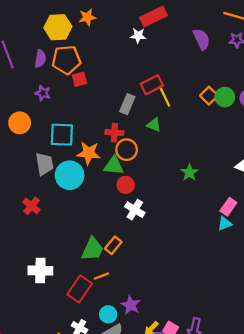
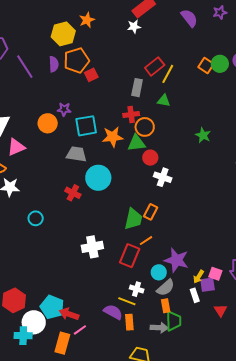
purple star: (43, 93) -> (64, 109), moved
yellow line: (164, 96) -> (168, 74), turned 66
gray trapezoid: (44, 164) -> (76, 154), turned -60
cyan circle: (70, 175) -> (98, 178), moved
purple star: (131, 305) -> (176, 260), size x1.4

